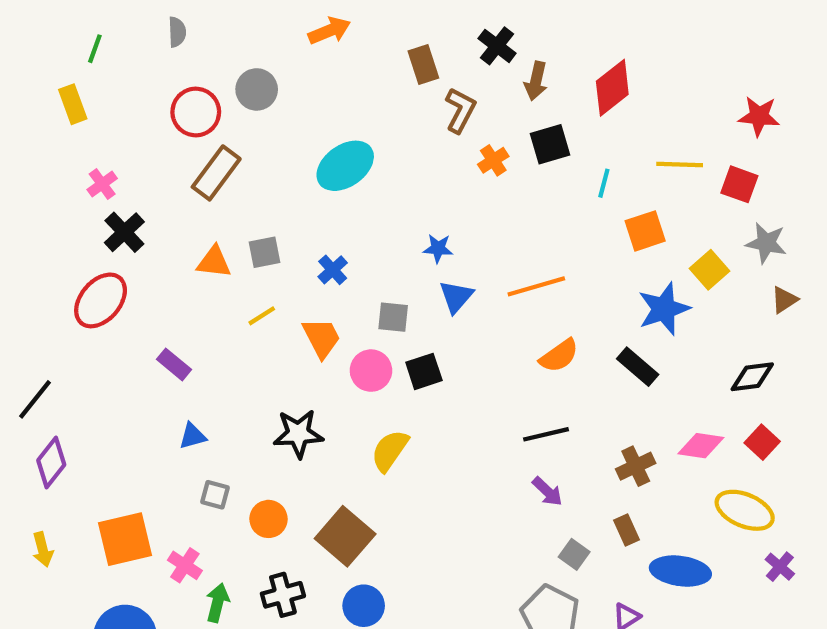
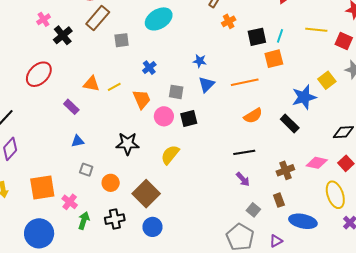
black square: (550, 144) -> (257, 37), moved
orange square: (645, 231) -> (274, 59), moved
black cross: (124, 232) -> (63, 35), moved
gray square: (265, 252) -> (122, 40), moved
orange triangle: (214, 262) -> (91, 84), moved
yellow ellipse: (745, 510) -> (335, 195), turned 44

